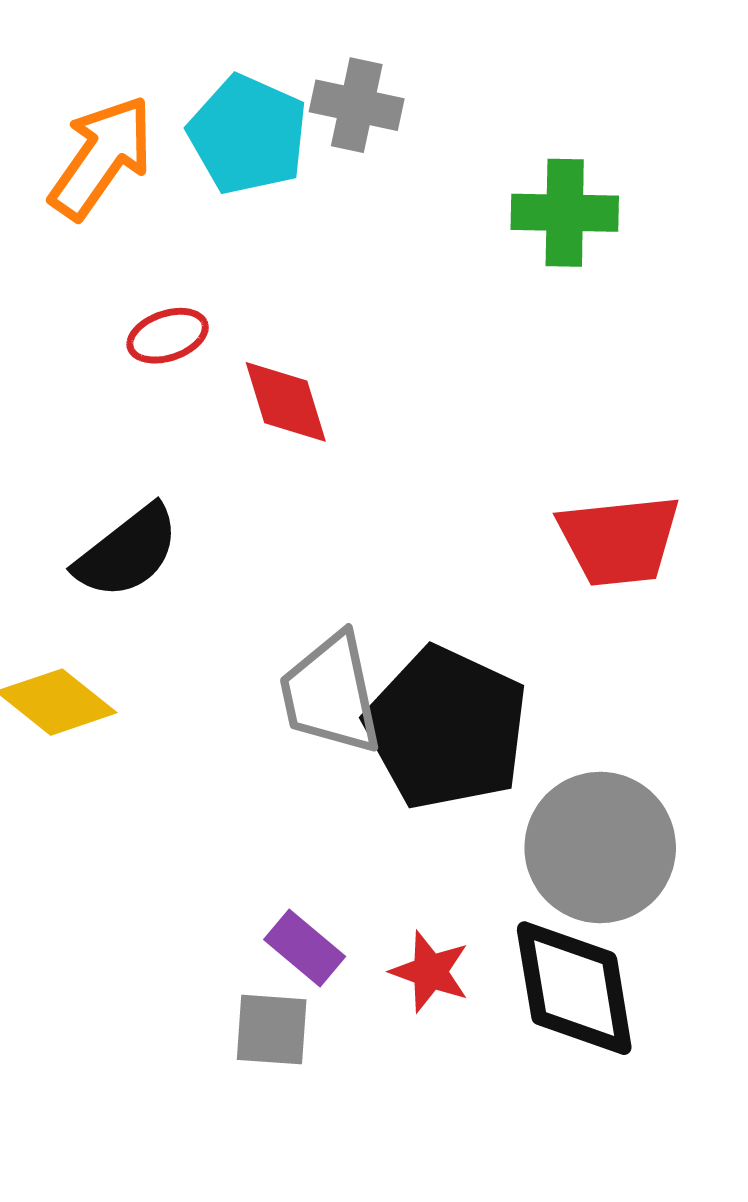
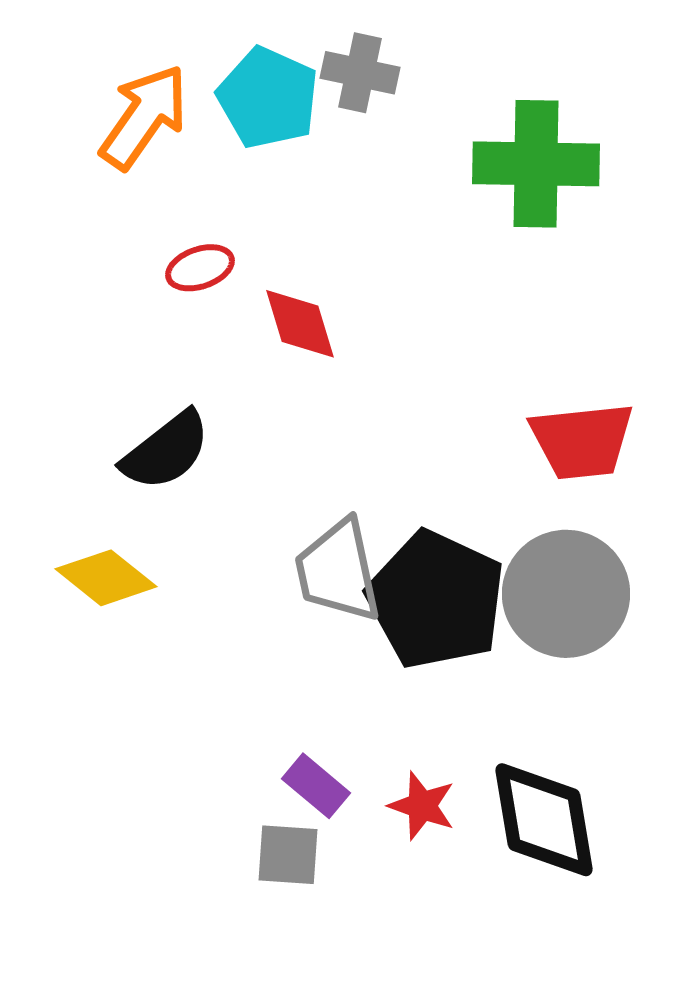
green cross: (565, 213) -> (536, 164), size x1.4
gray circle: (600, 847) -> (566, 594), moved

